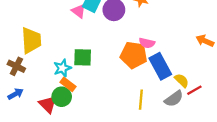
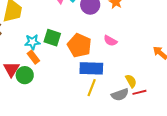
orange pentagon: (134, 55) -> (79, 45), moved
blue rectangle: (160, 66) -> (91, 68), moved, turned -75
green circle: (62, 97) -> (25, 75), moved

